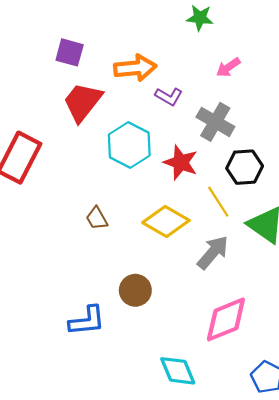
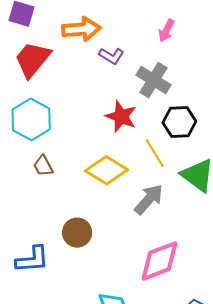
pink arrow: (228, 67) -> (166, 30), turned -30
cyan hexagon: (129, 145) -> (31, 119), moved

